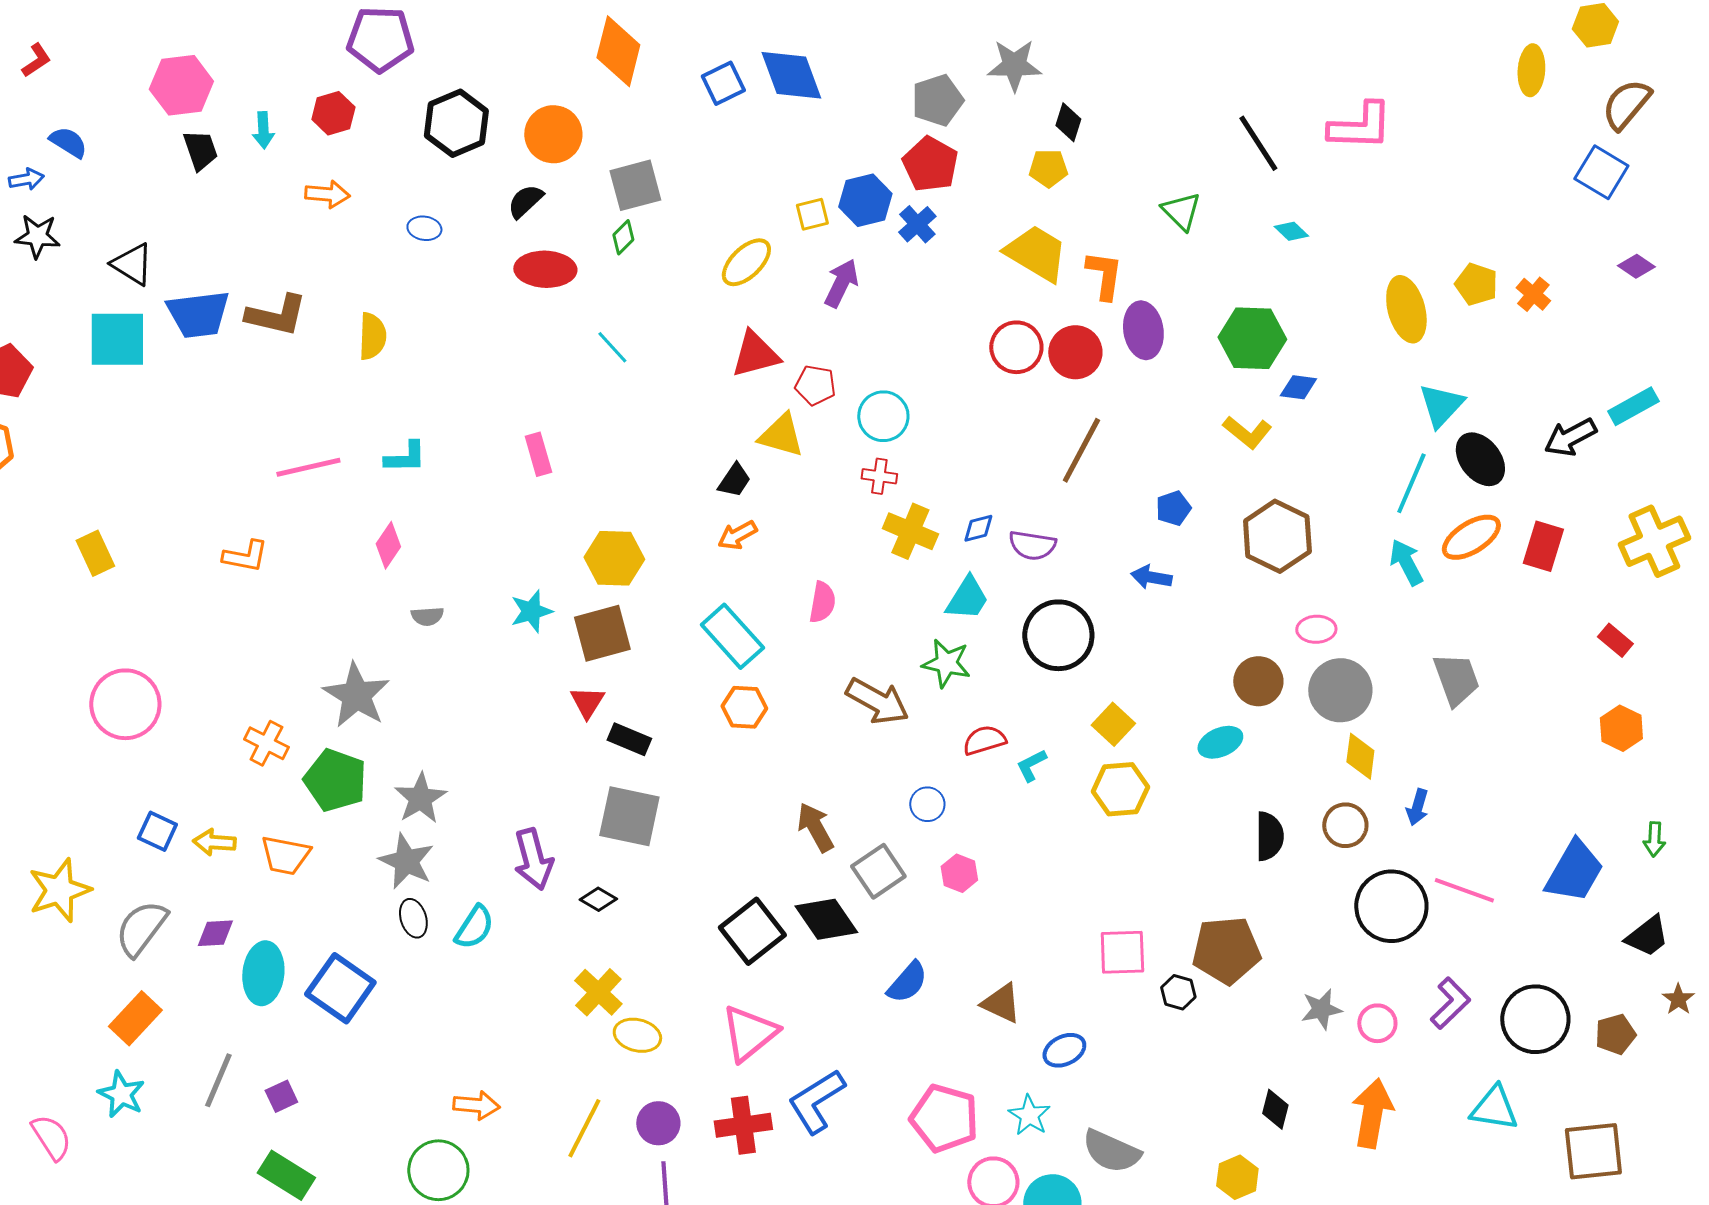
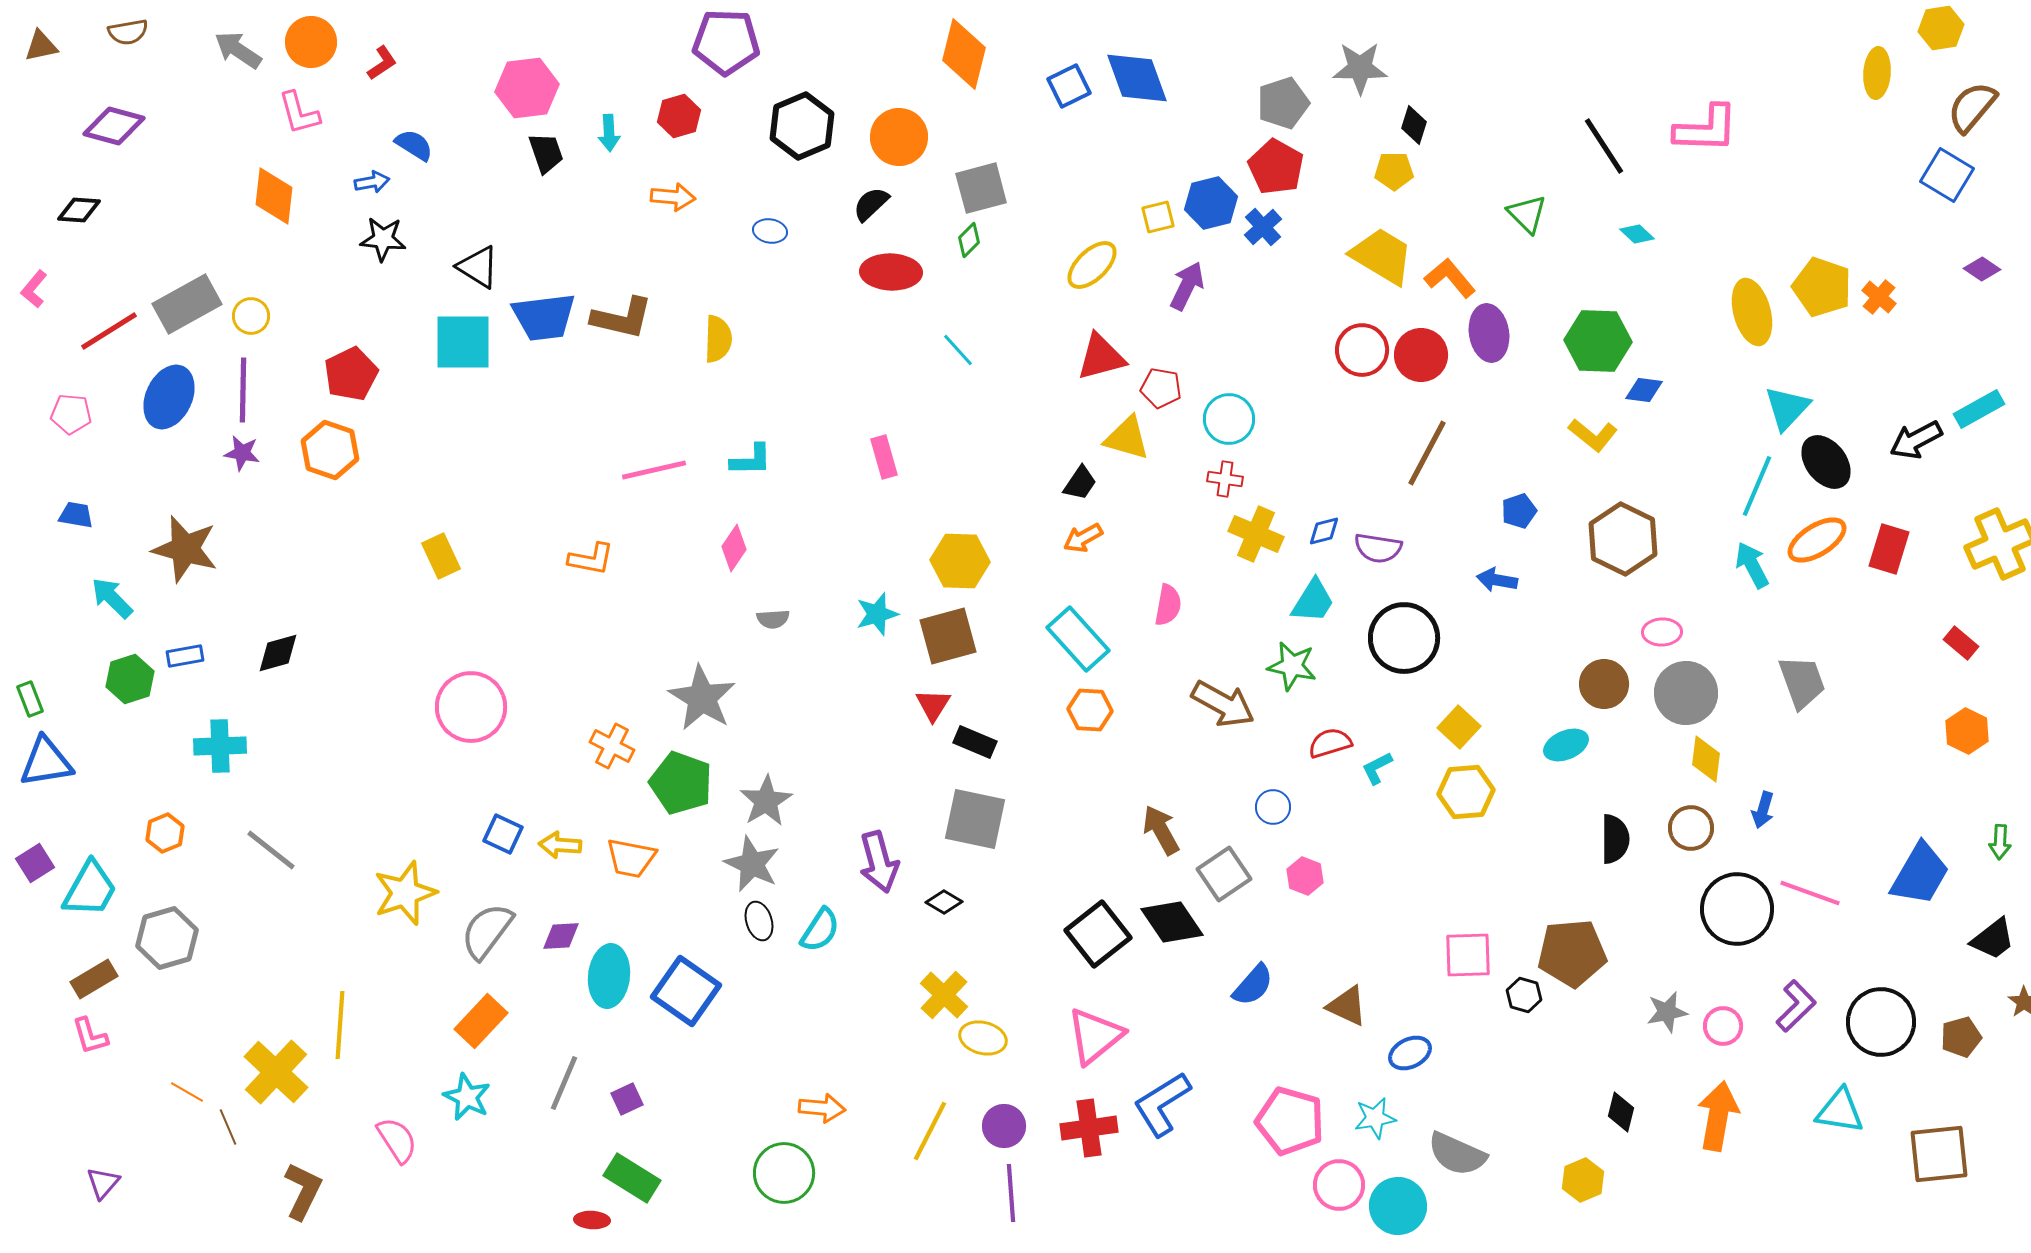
orange L-shape: (1104, 275) -> (1450, 278), turned -48
yellow pentagon: (1476, 284) -> (1822, 287), size x1.4
cyan star: (1029, 1115) -> (1375, 1118), turned 30

